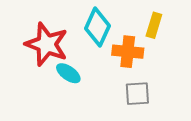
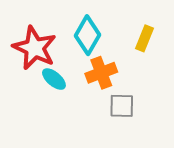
orange cross: (128, 52) -> (101, 73), moved, turned -32

